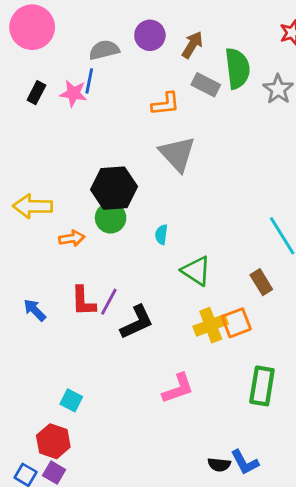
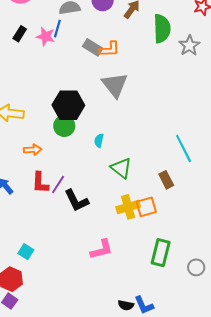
gray rectangle: (206, 85) -> (93, 47), moved
orange arrow: (72, 238) -> (33, 150), moved
black L-shape: (137, 322) -> (77, 201), turned 84

